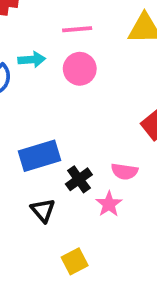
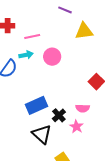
pink line: (77, 29) -> (32, 37), moved
black triangle: (43, 210) -> (42, 134), size x1.5

